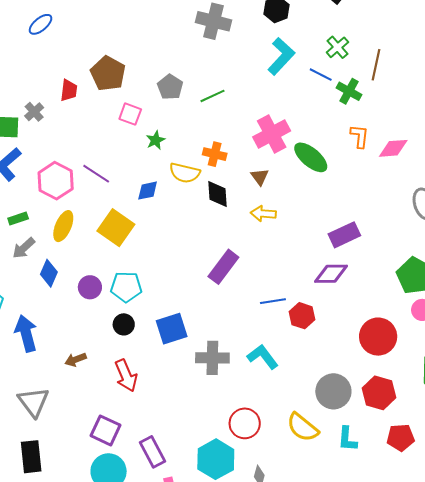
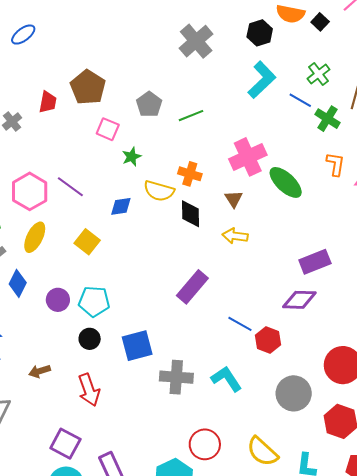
gray cross: (213, 21) -> (196, 41), turned 32
yellow square: (116, 228) -> (87, 242), size x0.7
blue line: (273, 301) -> (240, 324), turned 35
gray circle: (333, 391) -> (294, 393), moved

